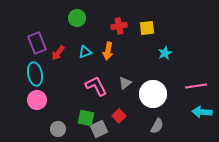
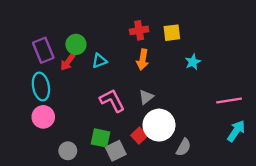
green circle: (77, 18) -> (76, 44), moved
orange arrow: (108, 51) -> (143, 60), moved
white circle: (153, 94) -> (159, 125), moved
cyan arrow: (202, 112) -> (236, 131), turned 120

